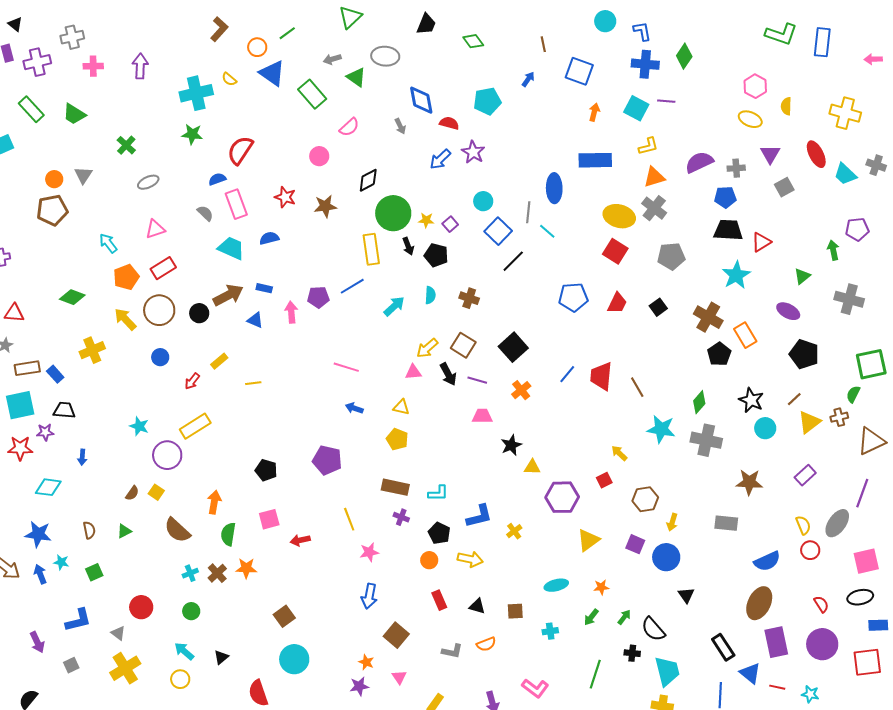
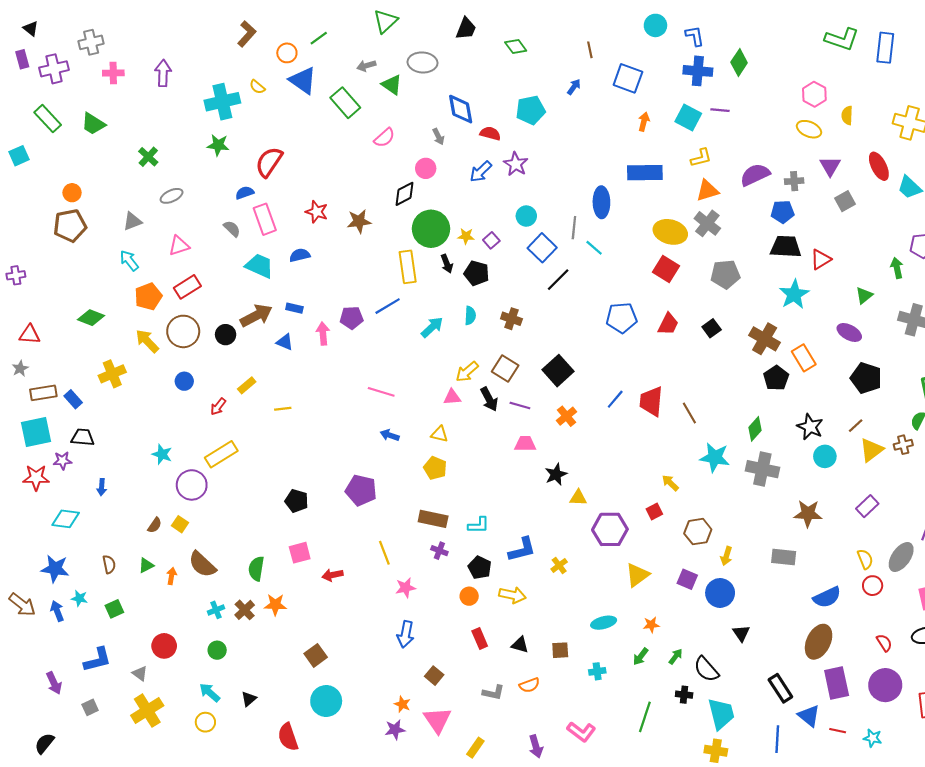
pink circle: (319, 156) -> (426, 168), moved
gray triangle: (83, 175) -> (132, 221), moved, turned 36
orange arrow: (214, 502) -> (172, 576), moved, size x0.7
brown square: (396, 635) -> (434, 676), size x0.7
pink triangle: (399, 677) -> (437, 720), size x1.8

